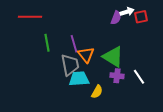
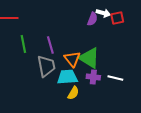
white arrow: (127, 12) -> (103, 13), turned 32
orange triangle: (86, 55) -> (72, 59), moved
white line: (139, 77) -> (115, 78), turned -42
cyan trapezoid: (79, 79) -> (67, 77), moved

